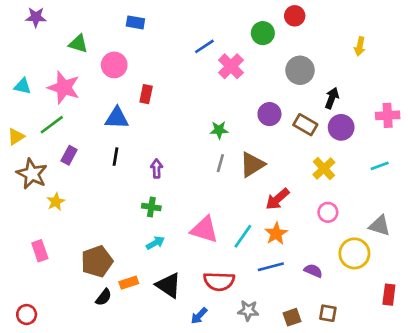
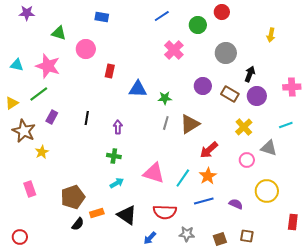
blue line: (204, 46) -> (162, 16), moved
blue triangle: (117, 118) -> (138, 89), moved
gray triangle: (380, 226) -> (269, 148), moved

